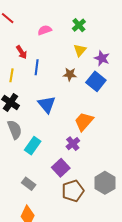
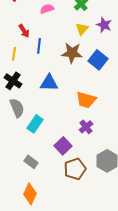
purple star: (102, 58) -> (104, 25), moved
brown star: (70, 74) -> (72, 53), size x1.5
blue triangle: (47, 104) -> (49, 83), turned -48
orange trapezoid: (84, 122) -> (86, 100), turned -115
purple cross: (73, 144) -> (86, 127), moved

